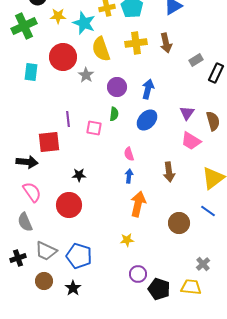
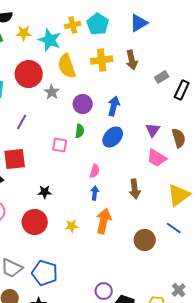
purple line: (68, 119) -> (22, 122), moved, turned 35
pink semicircle: (129, 154) -> (95, 171), turned -144
yellow star: (127, 240) -> (72, 226), moved
gray cross: (203, 264) -> (179, 290), moved

